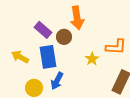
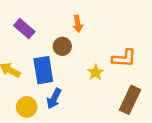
orange arrow: (77, 18) -> (78, 24), size x0.6
purple rectangle: (43, 30) -> (24, 29), moved

